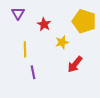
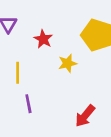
red arrow: (75, 64) -> (85, 116), moved

